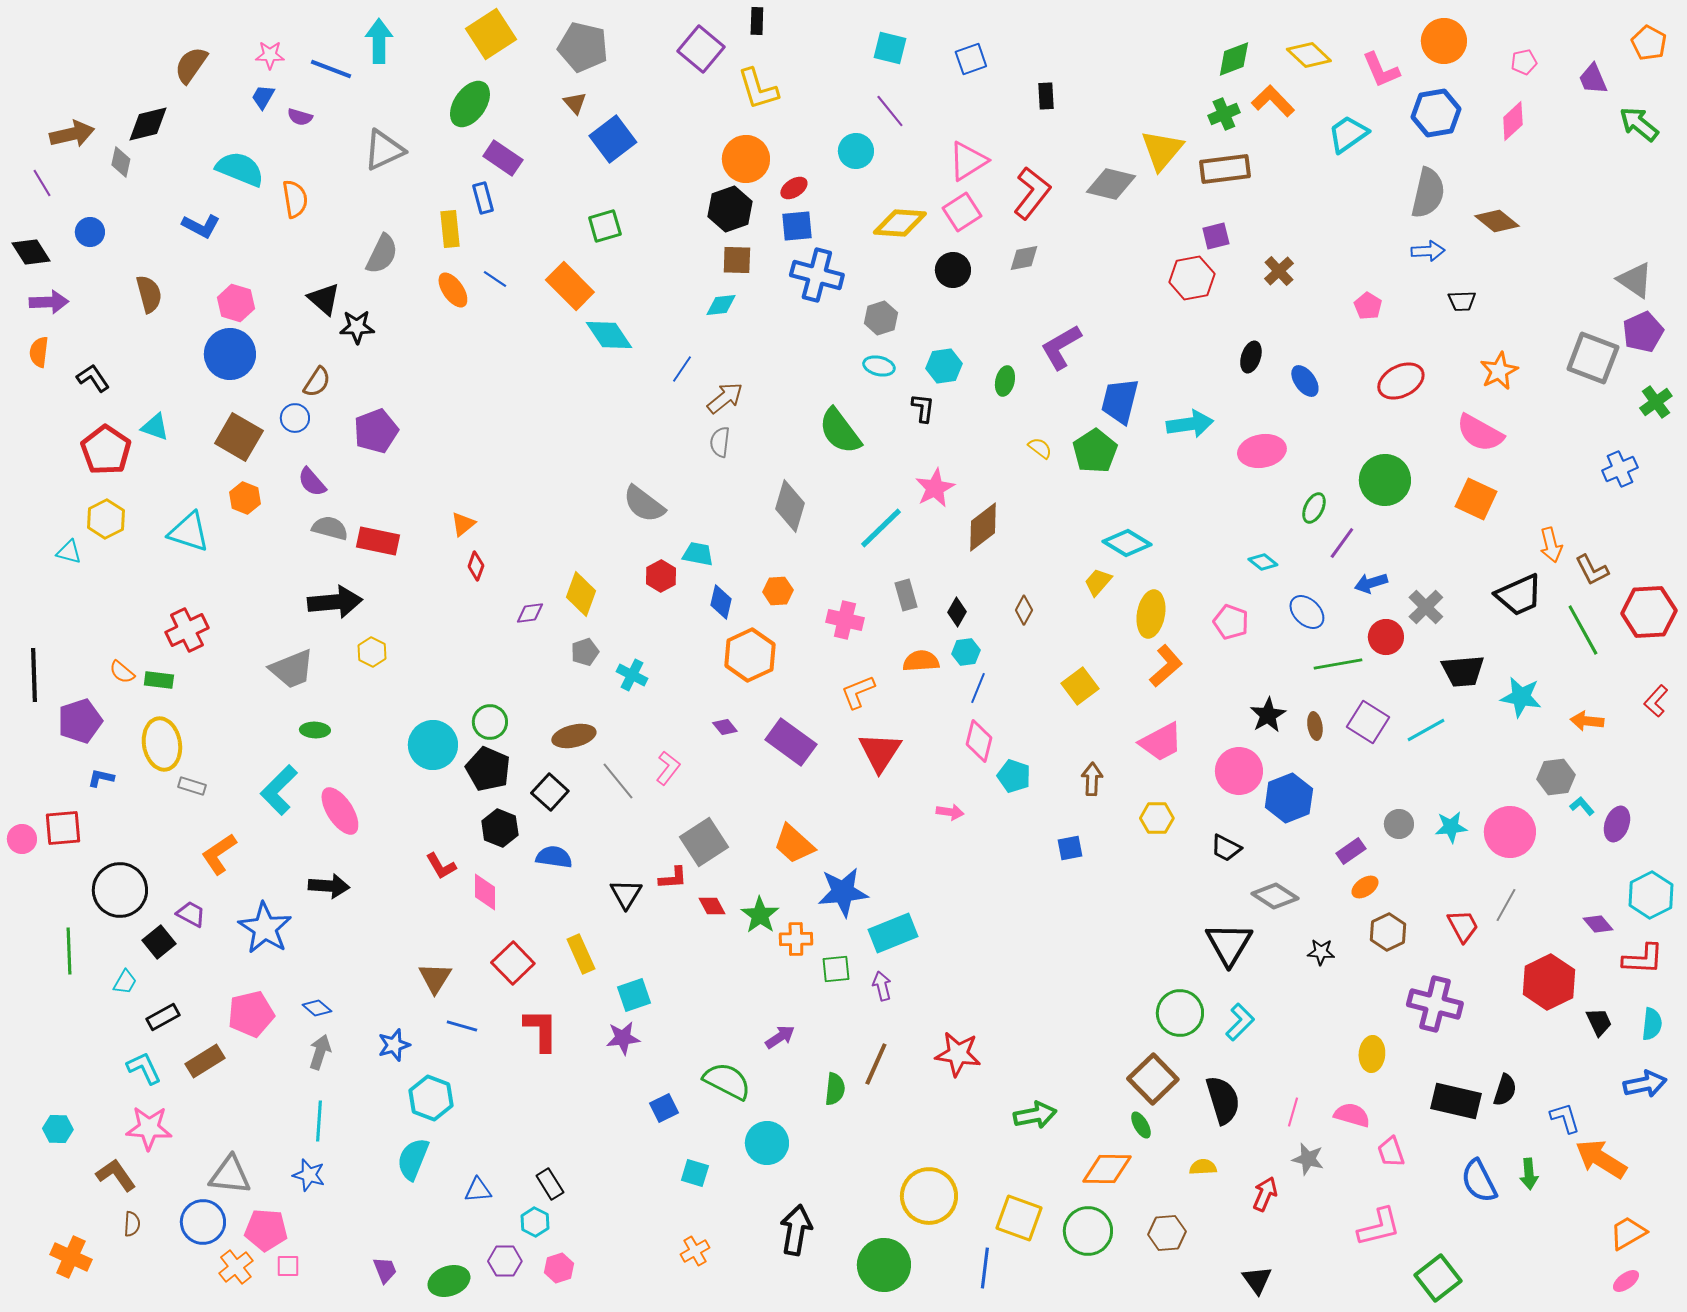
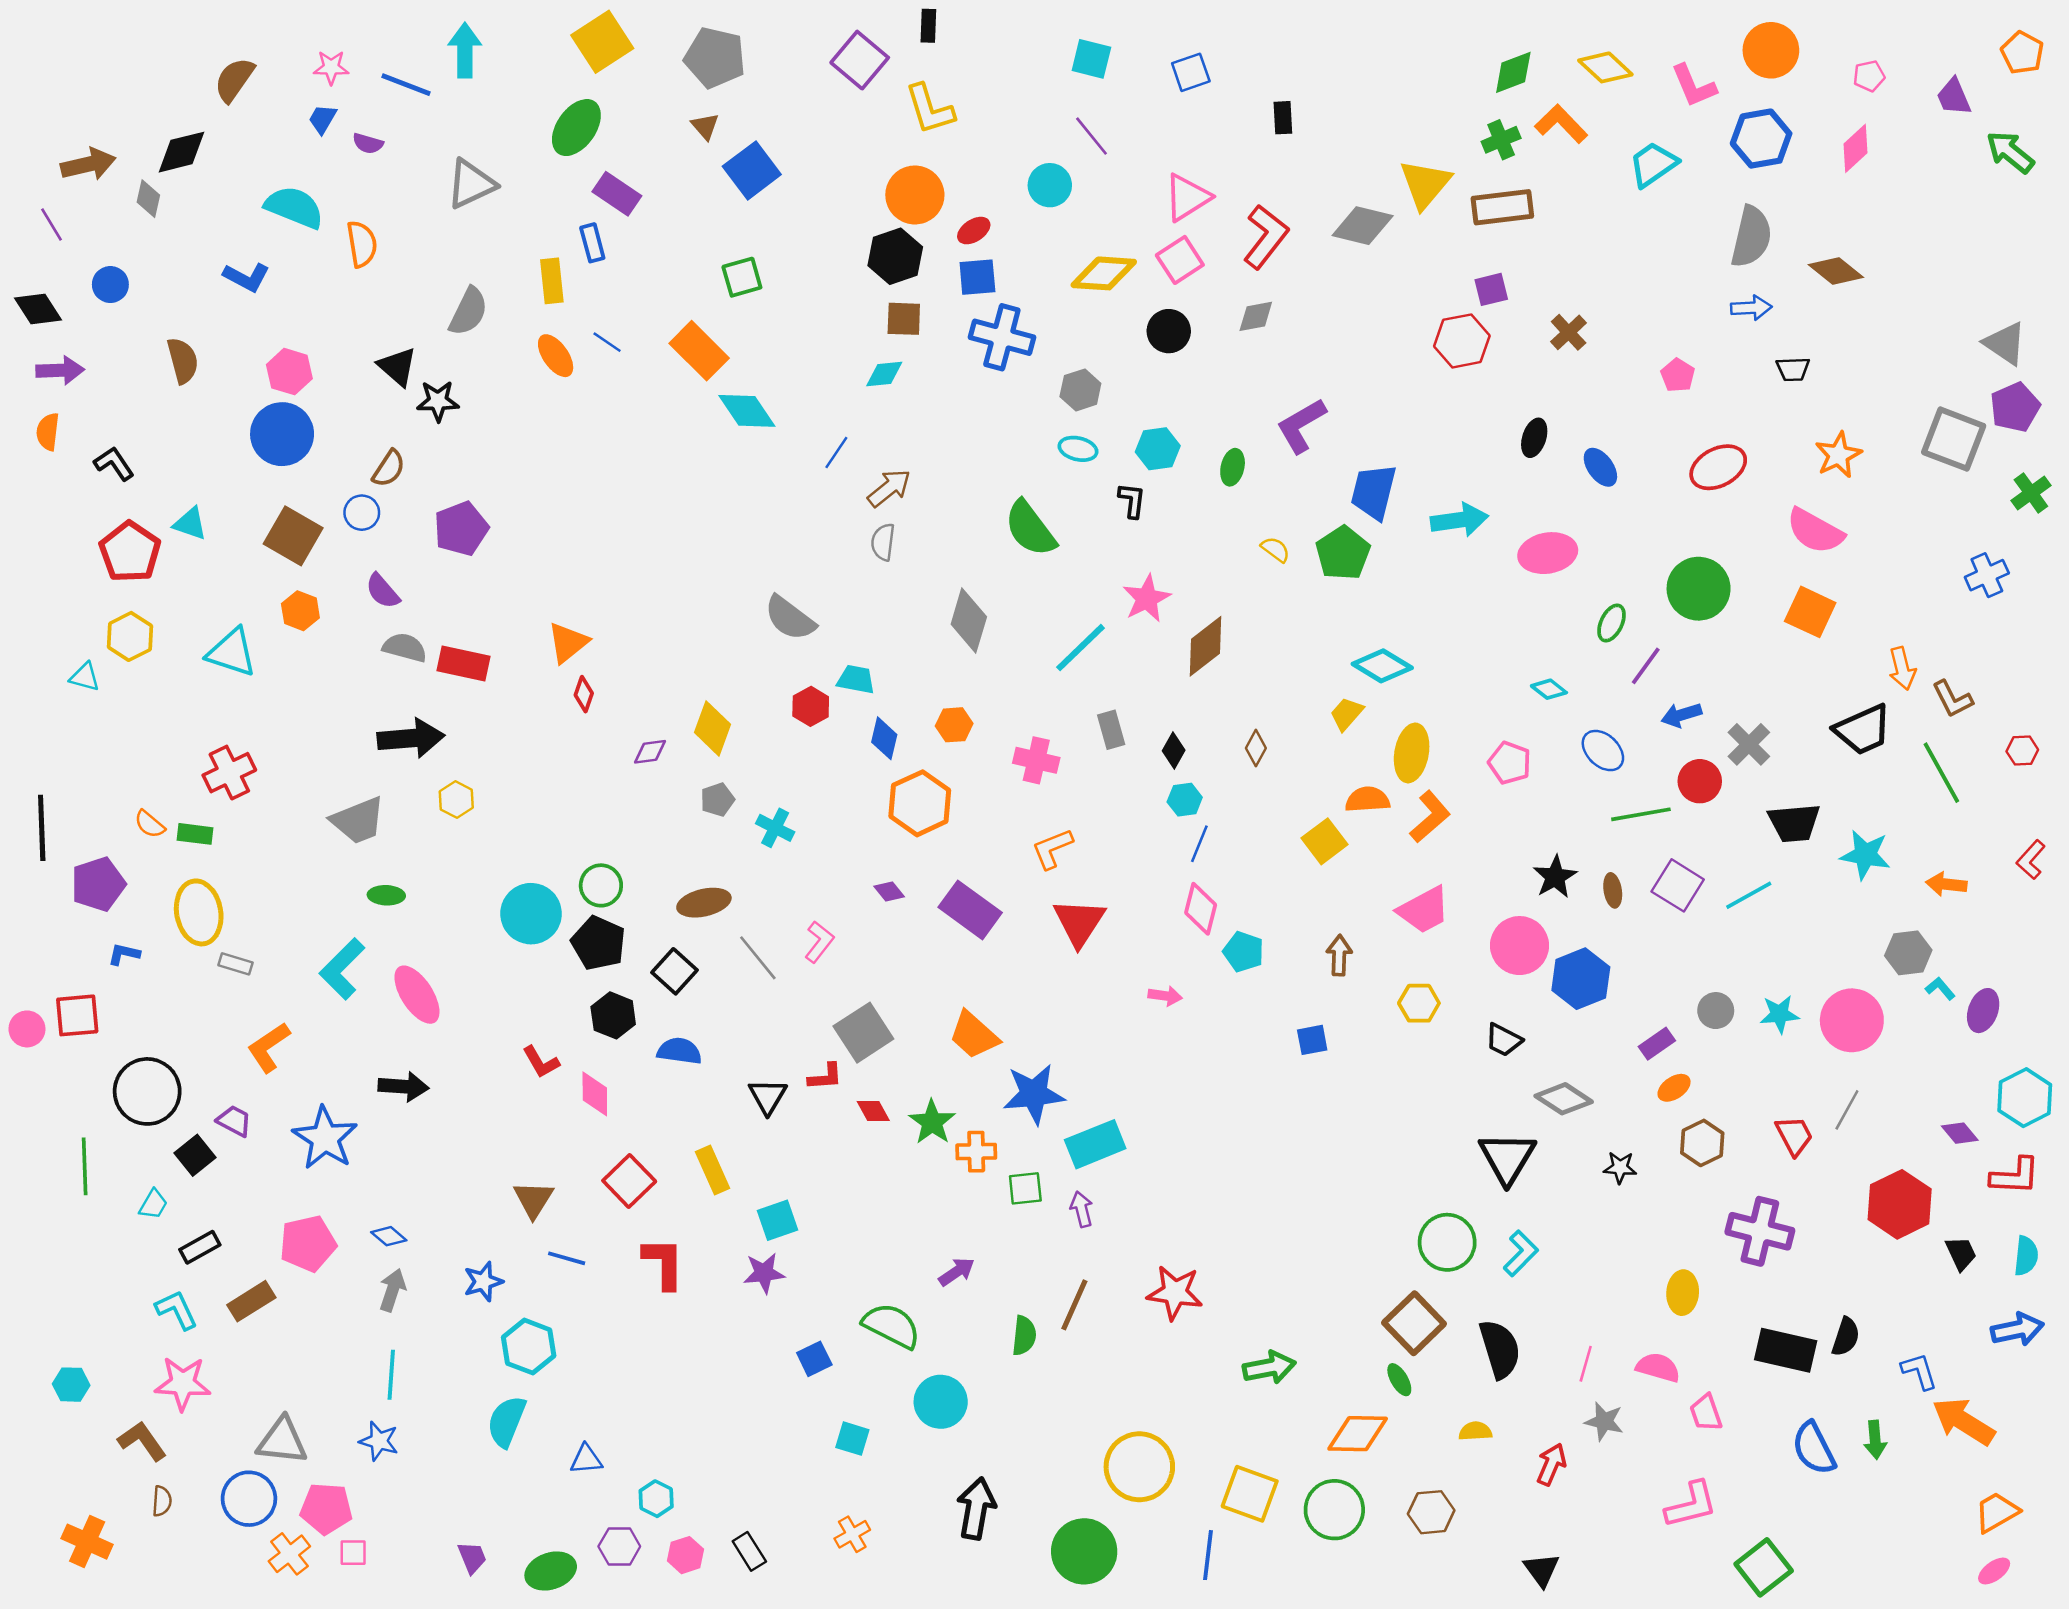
orange triangle: (463, 524) -> (568, 643), size x1.4
red hexagon: (1649, 612) -> (2022, 751), size x0.5
orange semicircle: (921, 661) -> (1367, 800), moved
black rectangle: (550, 1184) -> (749, 1551), moved

